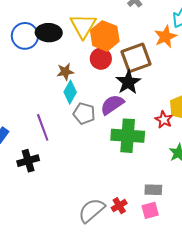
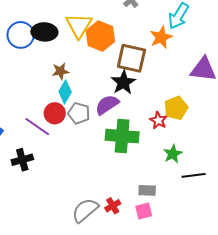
brown square: (136, 58) -> (131, 58), turned 32
red circle: (101, 59) -> (55, 113), moved
purple line: (43, 127) -> (37, 127), turned -36

